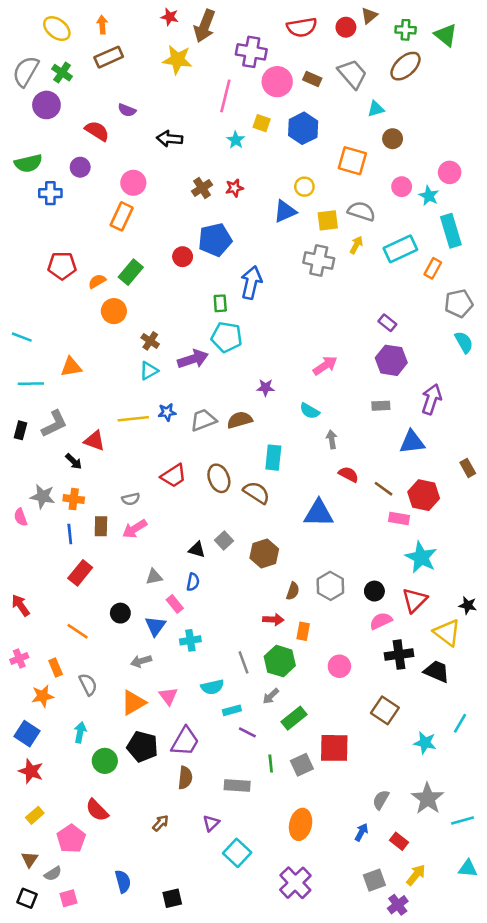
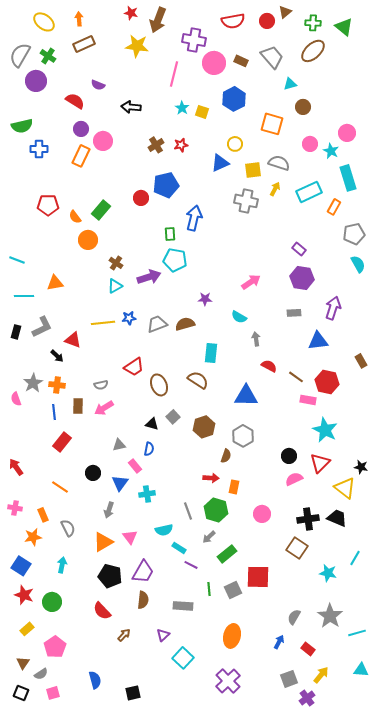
yellow square: (262, 123) -> (202, 112), moved
purple circle: (80, 167) -> (81, 129), moved
orange rectangle: (122, 216) -> (81, 156), moved
orange semicircle: (97, 281) -> (75, 217), turned -96
brown ellipse: (219, 478) -> (159, 385), moved
gray star: (43, 496) -> (33, 383), turned 30
gray hexagon: (330, 586) -> (243, 436), moved
black cross: (399, 655) -> (308, 519), moved
pink cross: (19, 658) -> (15, 508), turned 32
gray arrow: (141, 661) -> (109, 510), turned -56
cyan rectangle: (232, 710) -> (179, 548), turned 48
green circle: (105, 761) -> (52, 602), moved
red semicircle: (97, 810) -> (102, 611), moved

